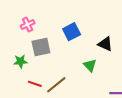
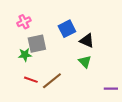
black triangle: (105, 44) -> (87, 41), moved
green star: (20, 61) -> (25, 55), moved

